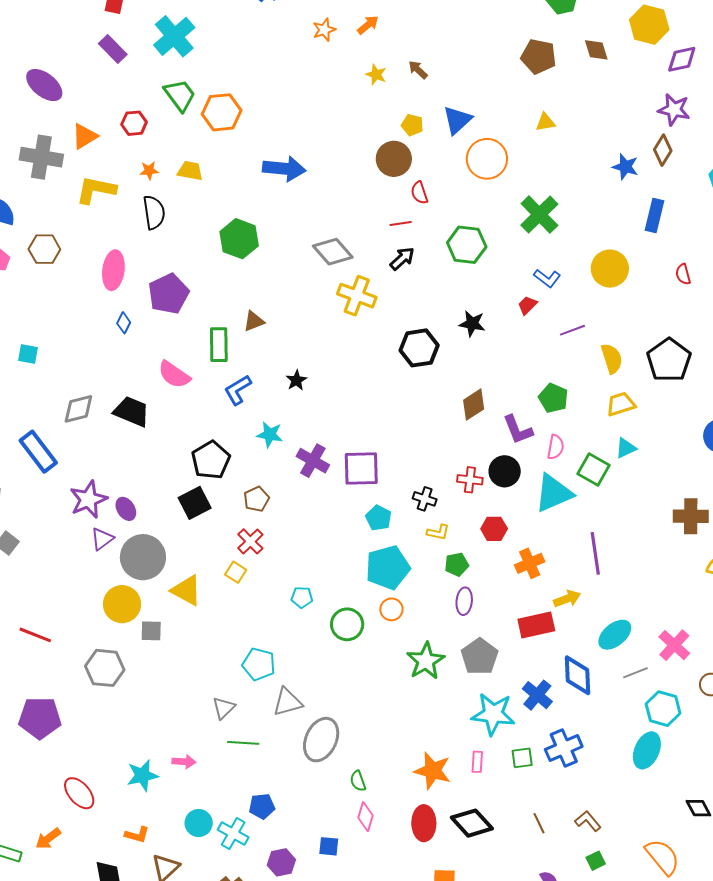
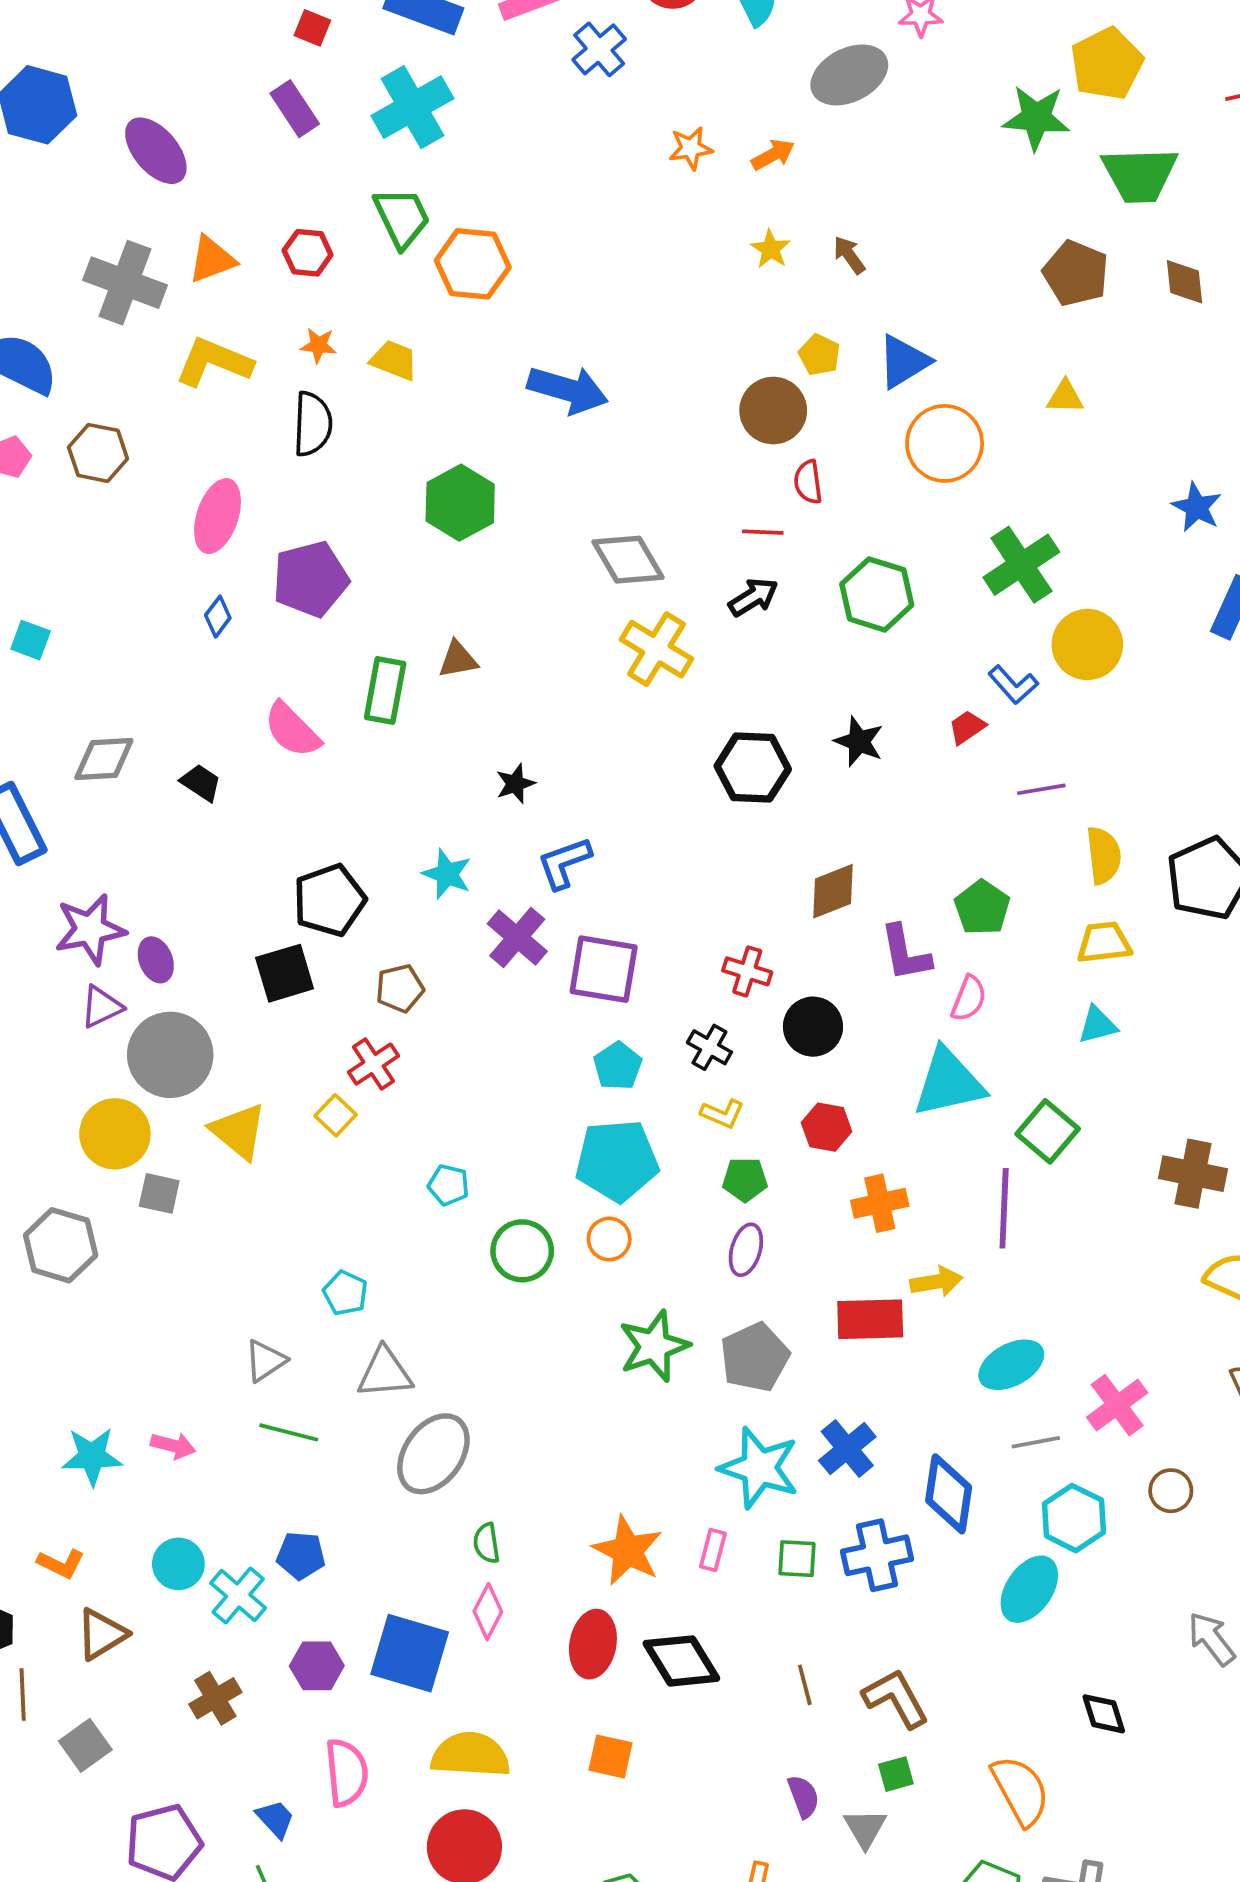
yellow circle: (610, 269) -> (1087, 645), moved
blue L-shape: (238, 390) -> (564, 863), moved
black trapezoid: (132, 412) -> (201, 783), size x0.6
green square: (594, 469) -> (1048, 1131), moved
black circle: (505, 471) -> (813, 1027), moved
red cross: (470, 480) -> (747, 971), moved
cyan pentagon: (259, 664) -> (345, 1293), size x0.7
blue diamond: (578, 675) -> (949, 1494), moved
brown L-shape: (588, 821) -> (896, 1698), size x1.4
blue square: (329, 846) -> (410, 1653), size x2.0

